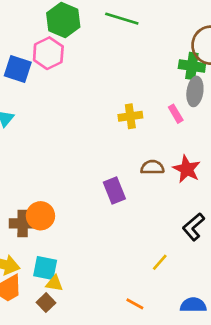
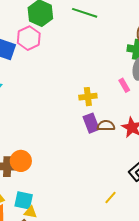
yellow cross: (130, 116) -> (88, 97), moved
purple rectangle: (114, 191) -> (91, 123), moved

